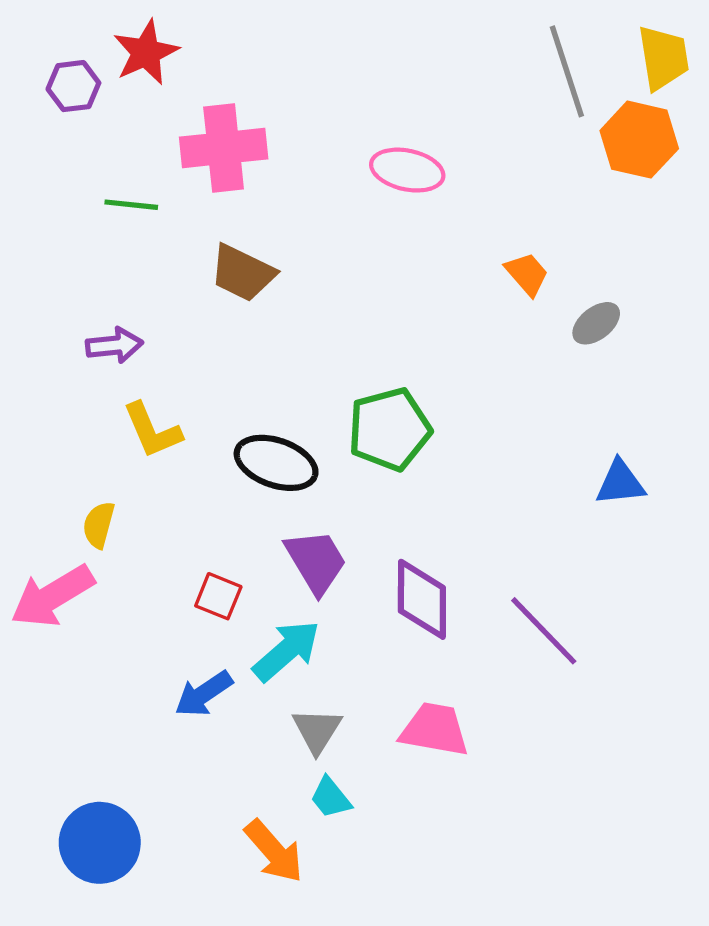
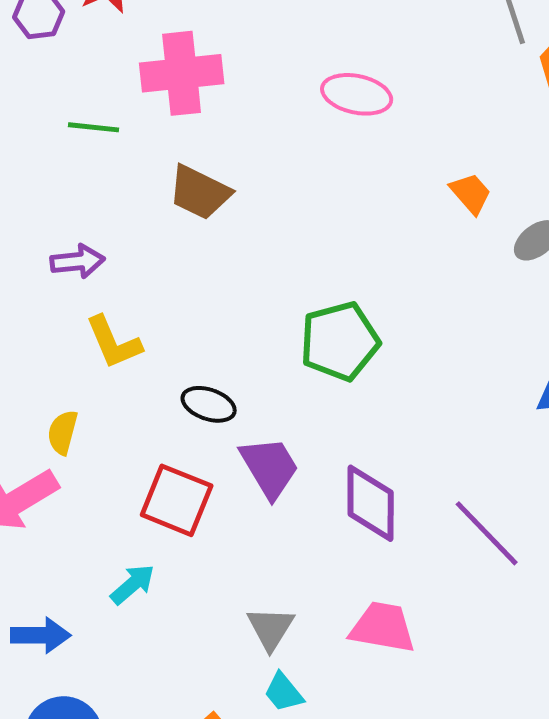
black ellipse: (276, 463) -> (209, 404), moved, size x0.7
red square: (218, 596) -> (177, 500), size x1.6
cyan arrow: (287, 651) -> (133, 584), moved, size x0.7
blue arrow: (204, 694) -> (41, 635), moved, turned -146

